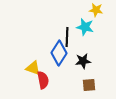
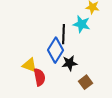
black star: (83, 61) -> (70, 63), moved
brown square: (89, 85) -> (86, 82), turned -32

